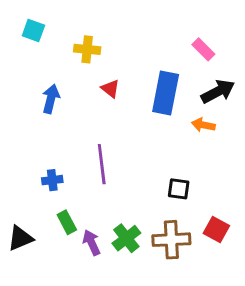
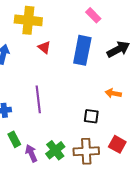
yellow cross: (87, 49) -> (28, 20), size x1.5
pink rectangle: (203, 49) -> (93, 15), moved
orange arrow: (203, 125) -> (113, 93), moved

